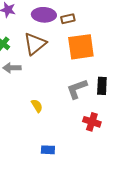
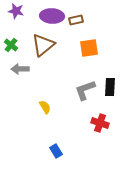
orange square: (81, 47) -> (89, 48), size x0.7
blue rectangle: (48, 150) -> (56, 151), turned 56

